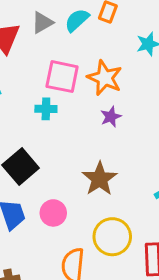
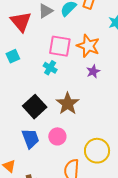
cyan cross: (46, 109) -> (50, 68), turned 32
brown star: (100, 179) -> (68, 104), moved

